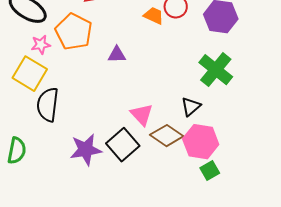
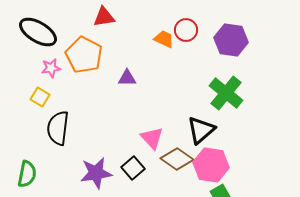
yellow square: (30, 74) -> (40, 97), size x0.6
black triangle: (191, 107) -> (201, 130), size x1.4
black square: (123, 145) -> (133, 168), size x0.7

